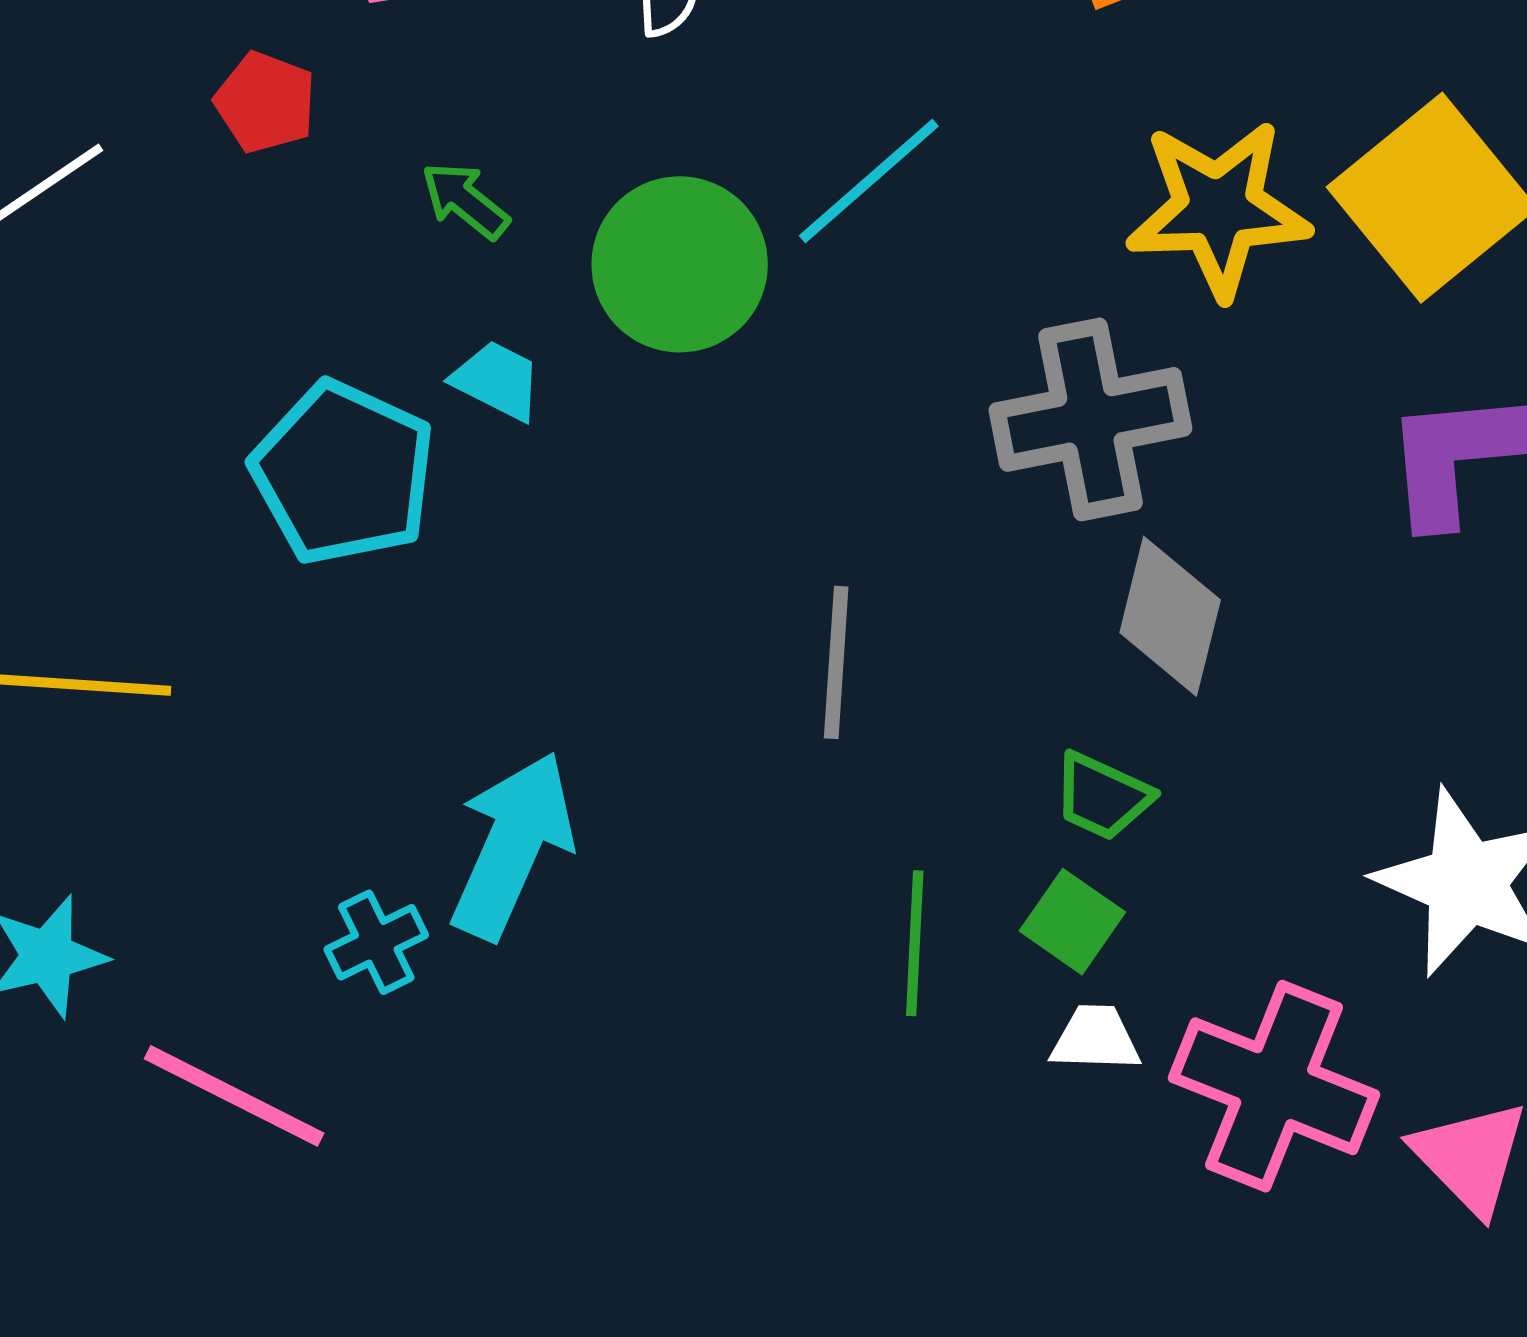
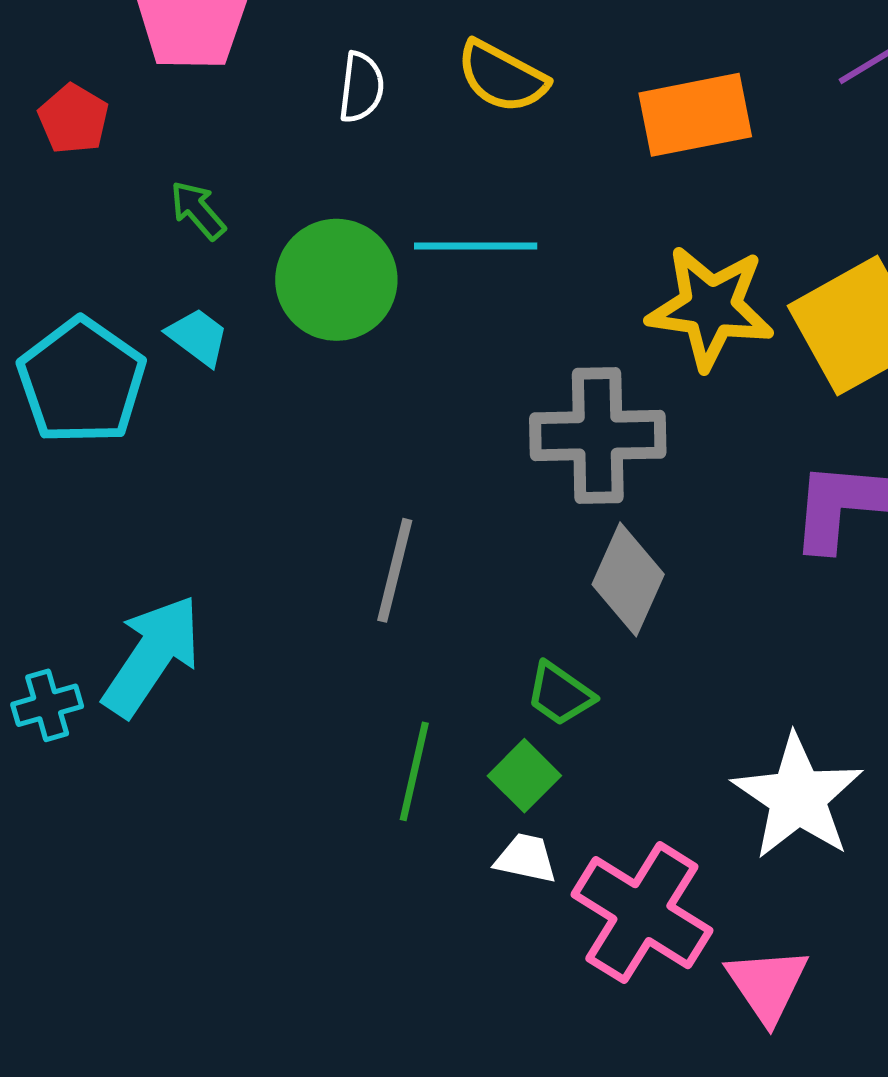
cyan line: (869, 181) -> (476, 246), turned 31

